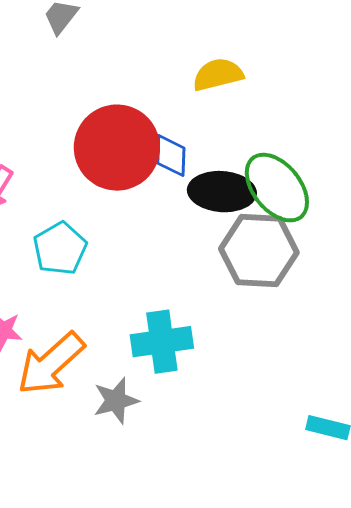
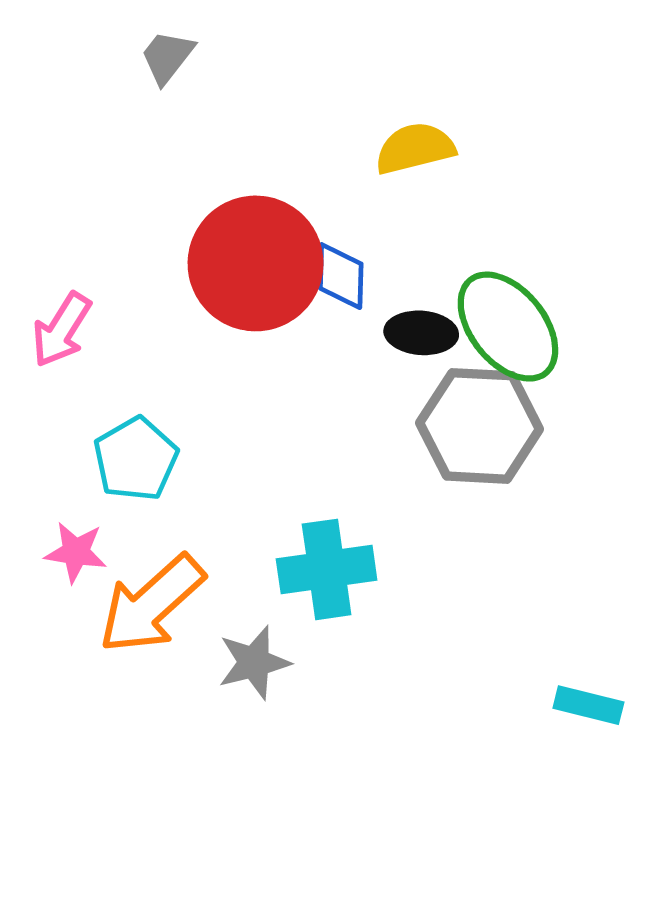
black ellipse: (222, 192) -> (421, 333), size x0.7
cyan pentagon: (60, 249) -> (136, 459), moved

